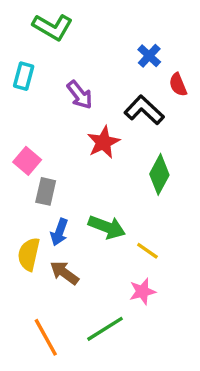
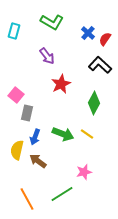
green L-shape: (53, 27) -> (52, 22), moved
cyan rectangle: (24, 76) -> (14, 31), moved
red semicircle: (178, 85) -> (105, 39), moved, turned 56
black L-shape: (144, 110) -> (100, 65), moved
yellow line: (147, 251) -> (87, 134), moved

